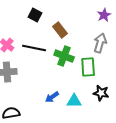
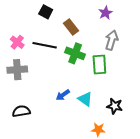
purple star: (104, 15) -> (105, 13), moved
black star: (101, 93) -> (115, 106), moved
cyan triangle: (74, 101) -> (85, 99), turned 35

